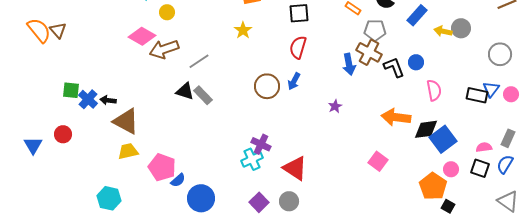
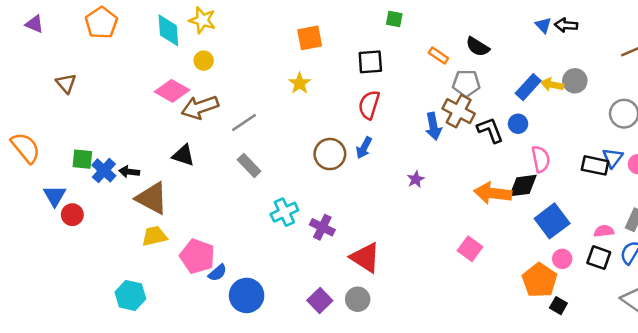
blue rectangle: (417, 15) -> (528, 87), moved
orange semicircle: (39, 30) -> (26, 148), moved
black triangle: (185, 91) -> (183, 155), moved
black diamond: (426, 129) -> (523, 186), moved
blue triangle: (33, 145) -> (55, 196), moved
cyan cross: (252, 159) -> (284, 212), moved

